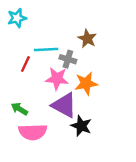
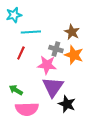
cyan line: (46, 49) -> (31, 32), moved
orange star: (86, 83) -> (74, 55), moved, turned 30
purple triangle: (64, 105) -> (53, 87), turned 35

